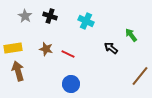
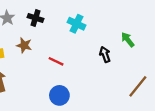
black arrow: (111, 48) -> (105, 54), turned 32
brown star: (46, 49) -> (24, 45), moved

